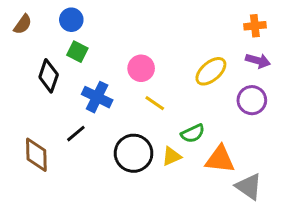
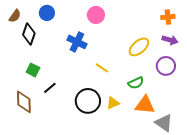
green square: (77, 52) -> (33, 70), moved
pink circle: (141, 68) -> (96, 15), moved
black diamond: (49, 76) -> (29, 34), moved
blue cross: (97, 97) -> (77, 42), moved
green semicircle: (193, 134) -> (136, 83), moved

